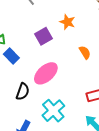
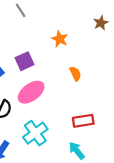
purple square: (43, 36) -> (24, 61), moved

